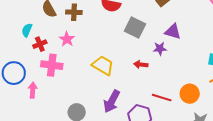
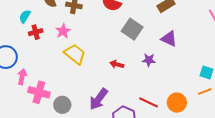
purple star: (160, 49) -> (149, 60), moved
red arrow: (141, 64) -> (117, 64), moved
pink cross: (52, 65) -> (39, 92), moved
yellow trapezoid: (103, 65) -> (75, 54), moved

